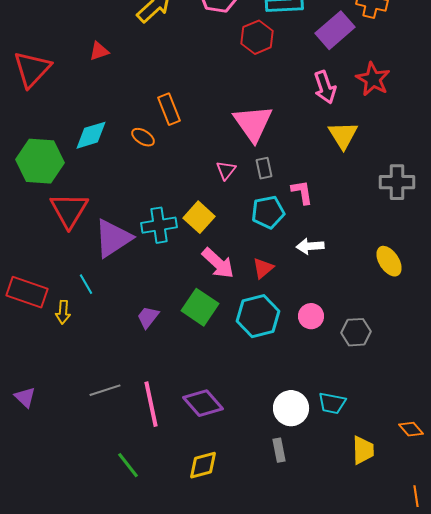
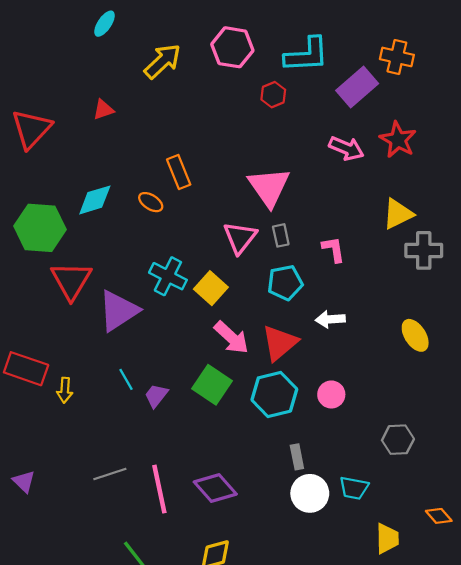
red hexagon: (257, 37) -> (273, 95), size x0.7
pink arrow: (325, 87) -> (346, 148), turned -48
yellow triangle: (343, 135) -> (398, 214), moved, turned 36
pink triangle: (226, 170) -> (240, 238), size x1.6
pink L-shape: (302, 192) -> (333, 249), moved
cyan cross: (159, 225) -> (168, 276), moved, turned 36
red triangle: (263, 268) -> (280, 343), size x1.6
cyan line: (86, 284) -> (126, 379), moved
gray hexagon: (356, 332) -> (398, 440), moved
gray rectangle: (279, 450) -> (297, 457), moved

